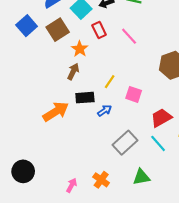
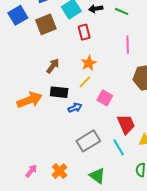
pink line: (129, 36) -> (128, 45), moved, turned 30
orange star: (80, 49) -> (89, 63), moved
red trapezoid: (161, 118) -> (126, 124), turned 85
green triangle: (141, 177) -> (97, 176), turned 36

